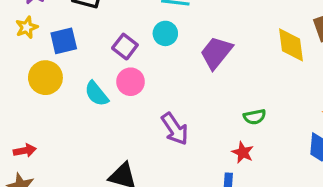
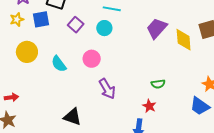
blue square: (64, 41) -> (41, 19), moved
purple square: (125, 47) -> (76, 25), moved
purple trapezoid: (216, 53) -> (157, 28), moved
pink circle: (131, 82) -> (92, 59), moved

